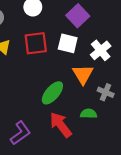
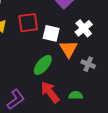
white square: (68, 43) -> (51, 33), moved
green semicircle: (89, 114) -> (76, 95), moved

